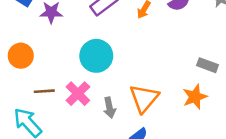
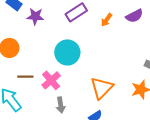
gray arrow: (109, 108) -> (61, 105), moved

